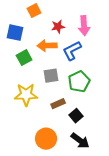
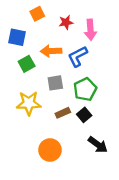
red star: (58, 27) -> (66, 22), moved
black square: (76, 116) -> (84, 115), moved
black arrow: (80, 141) -> (98, 145), moved

